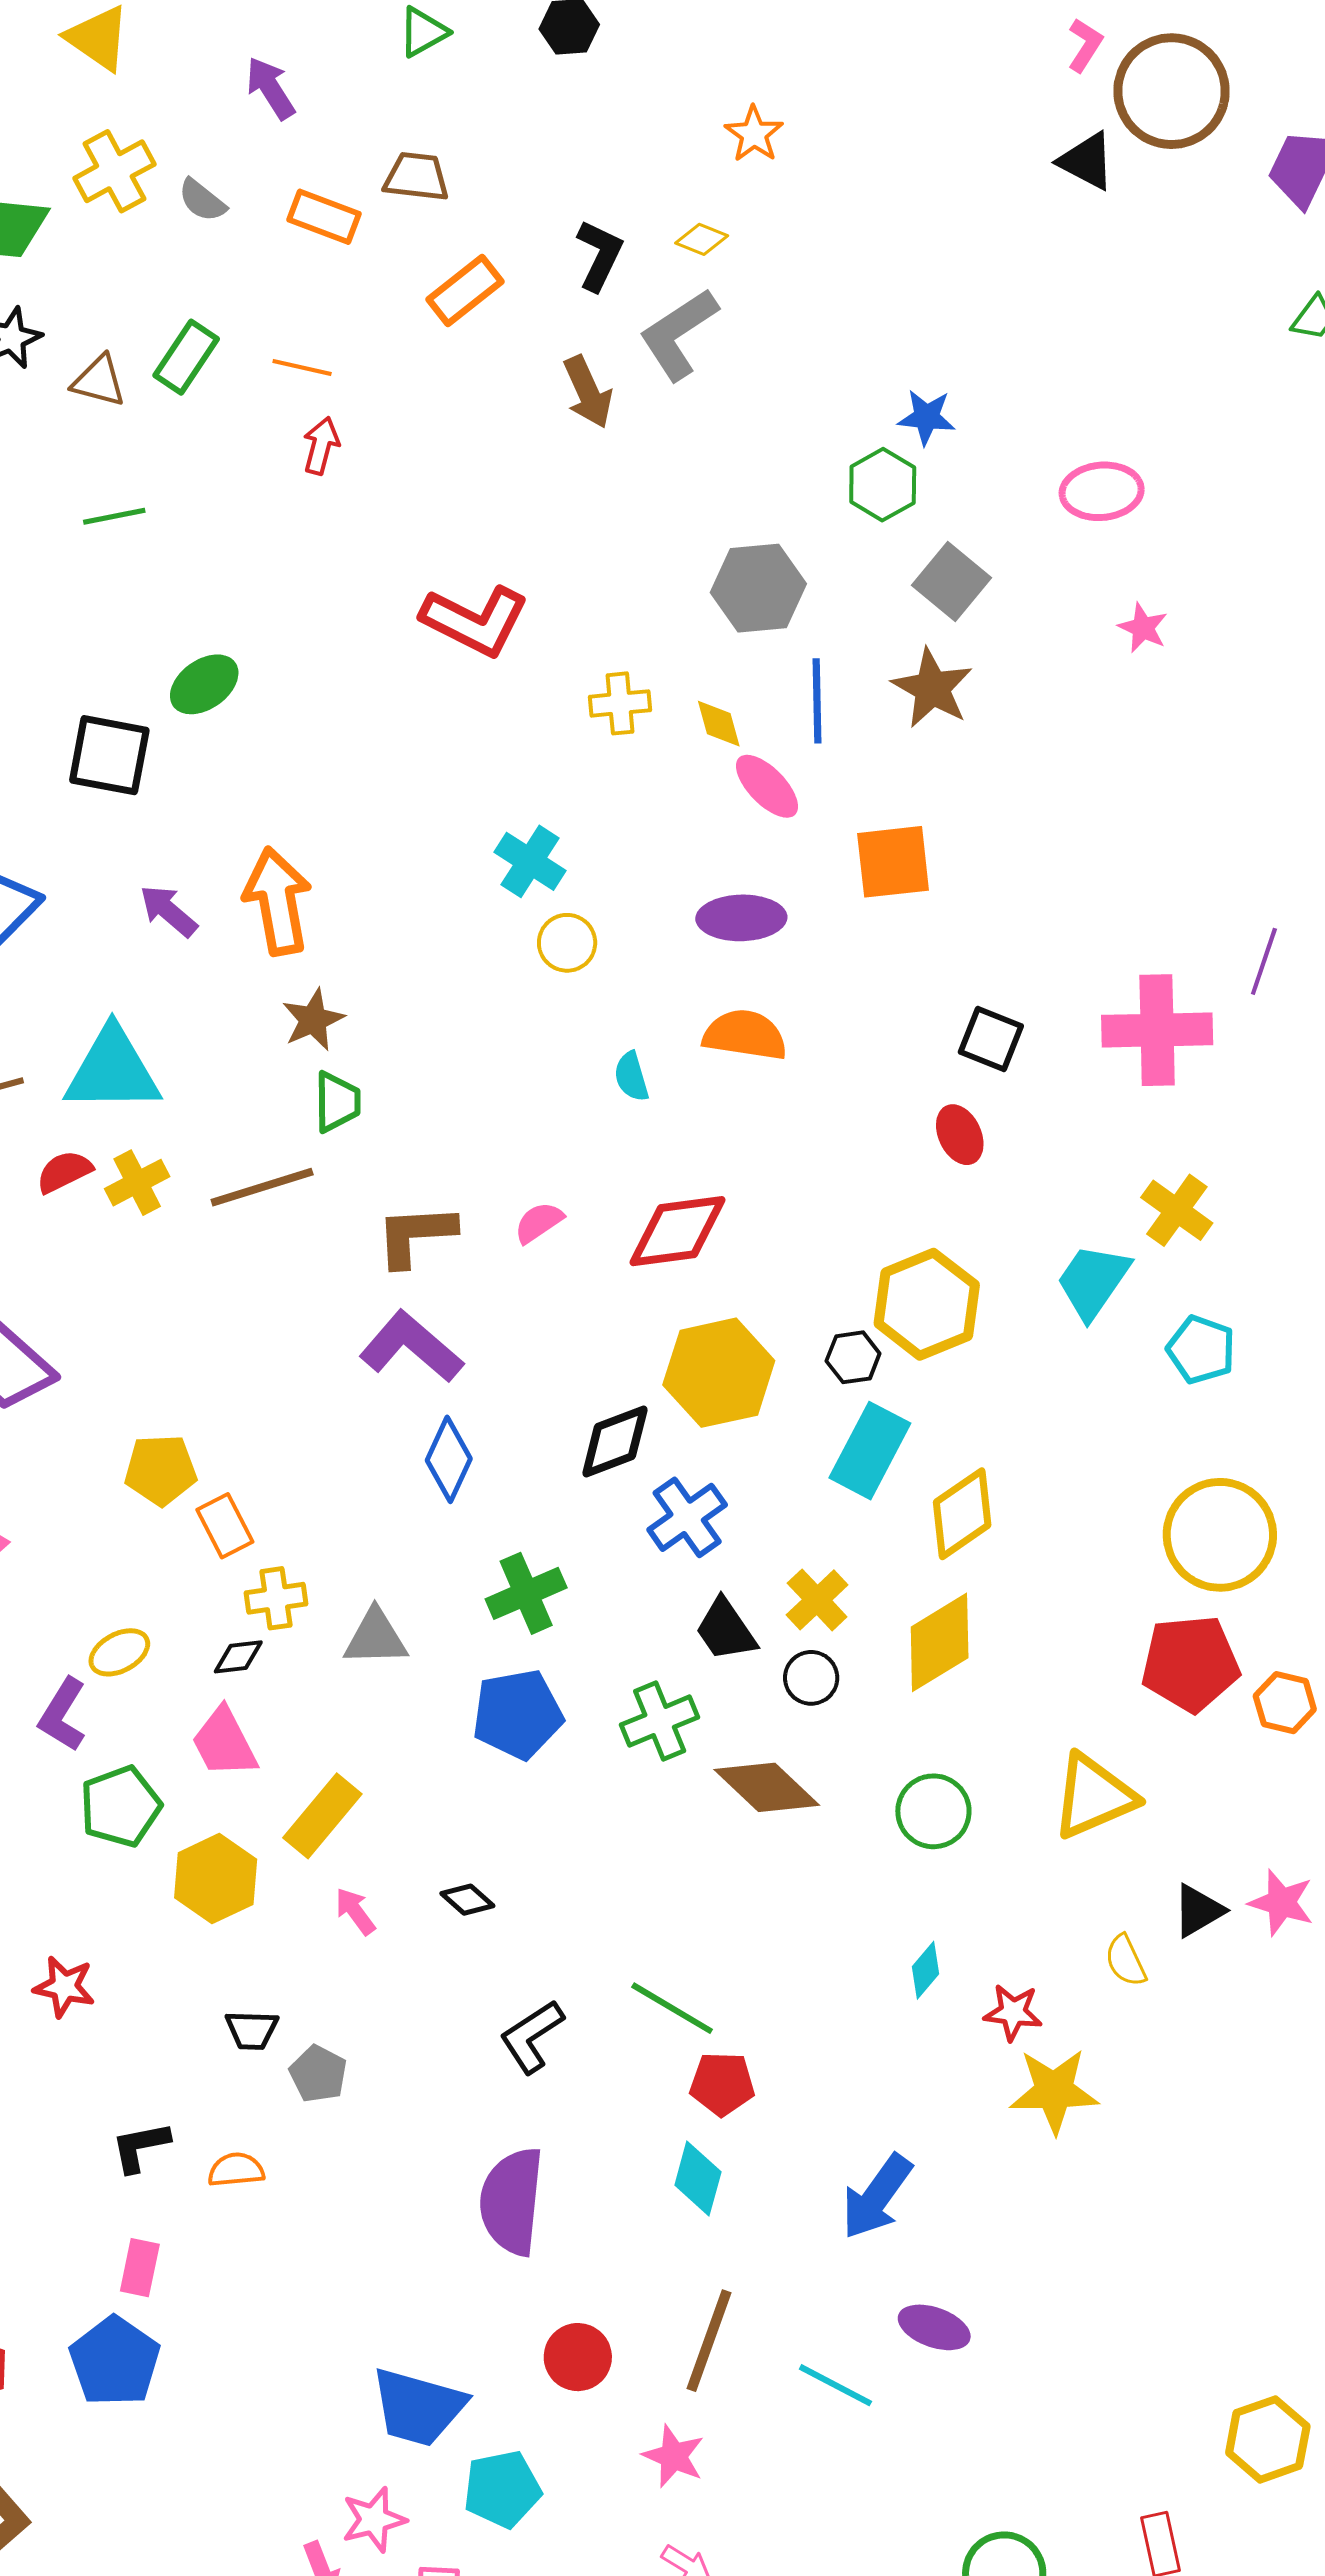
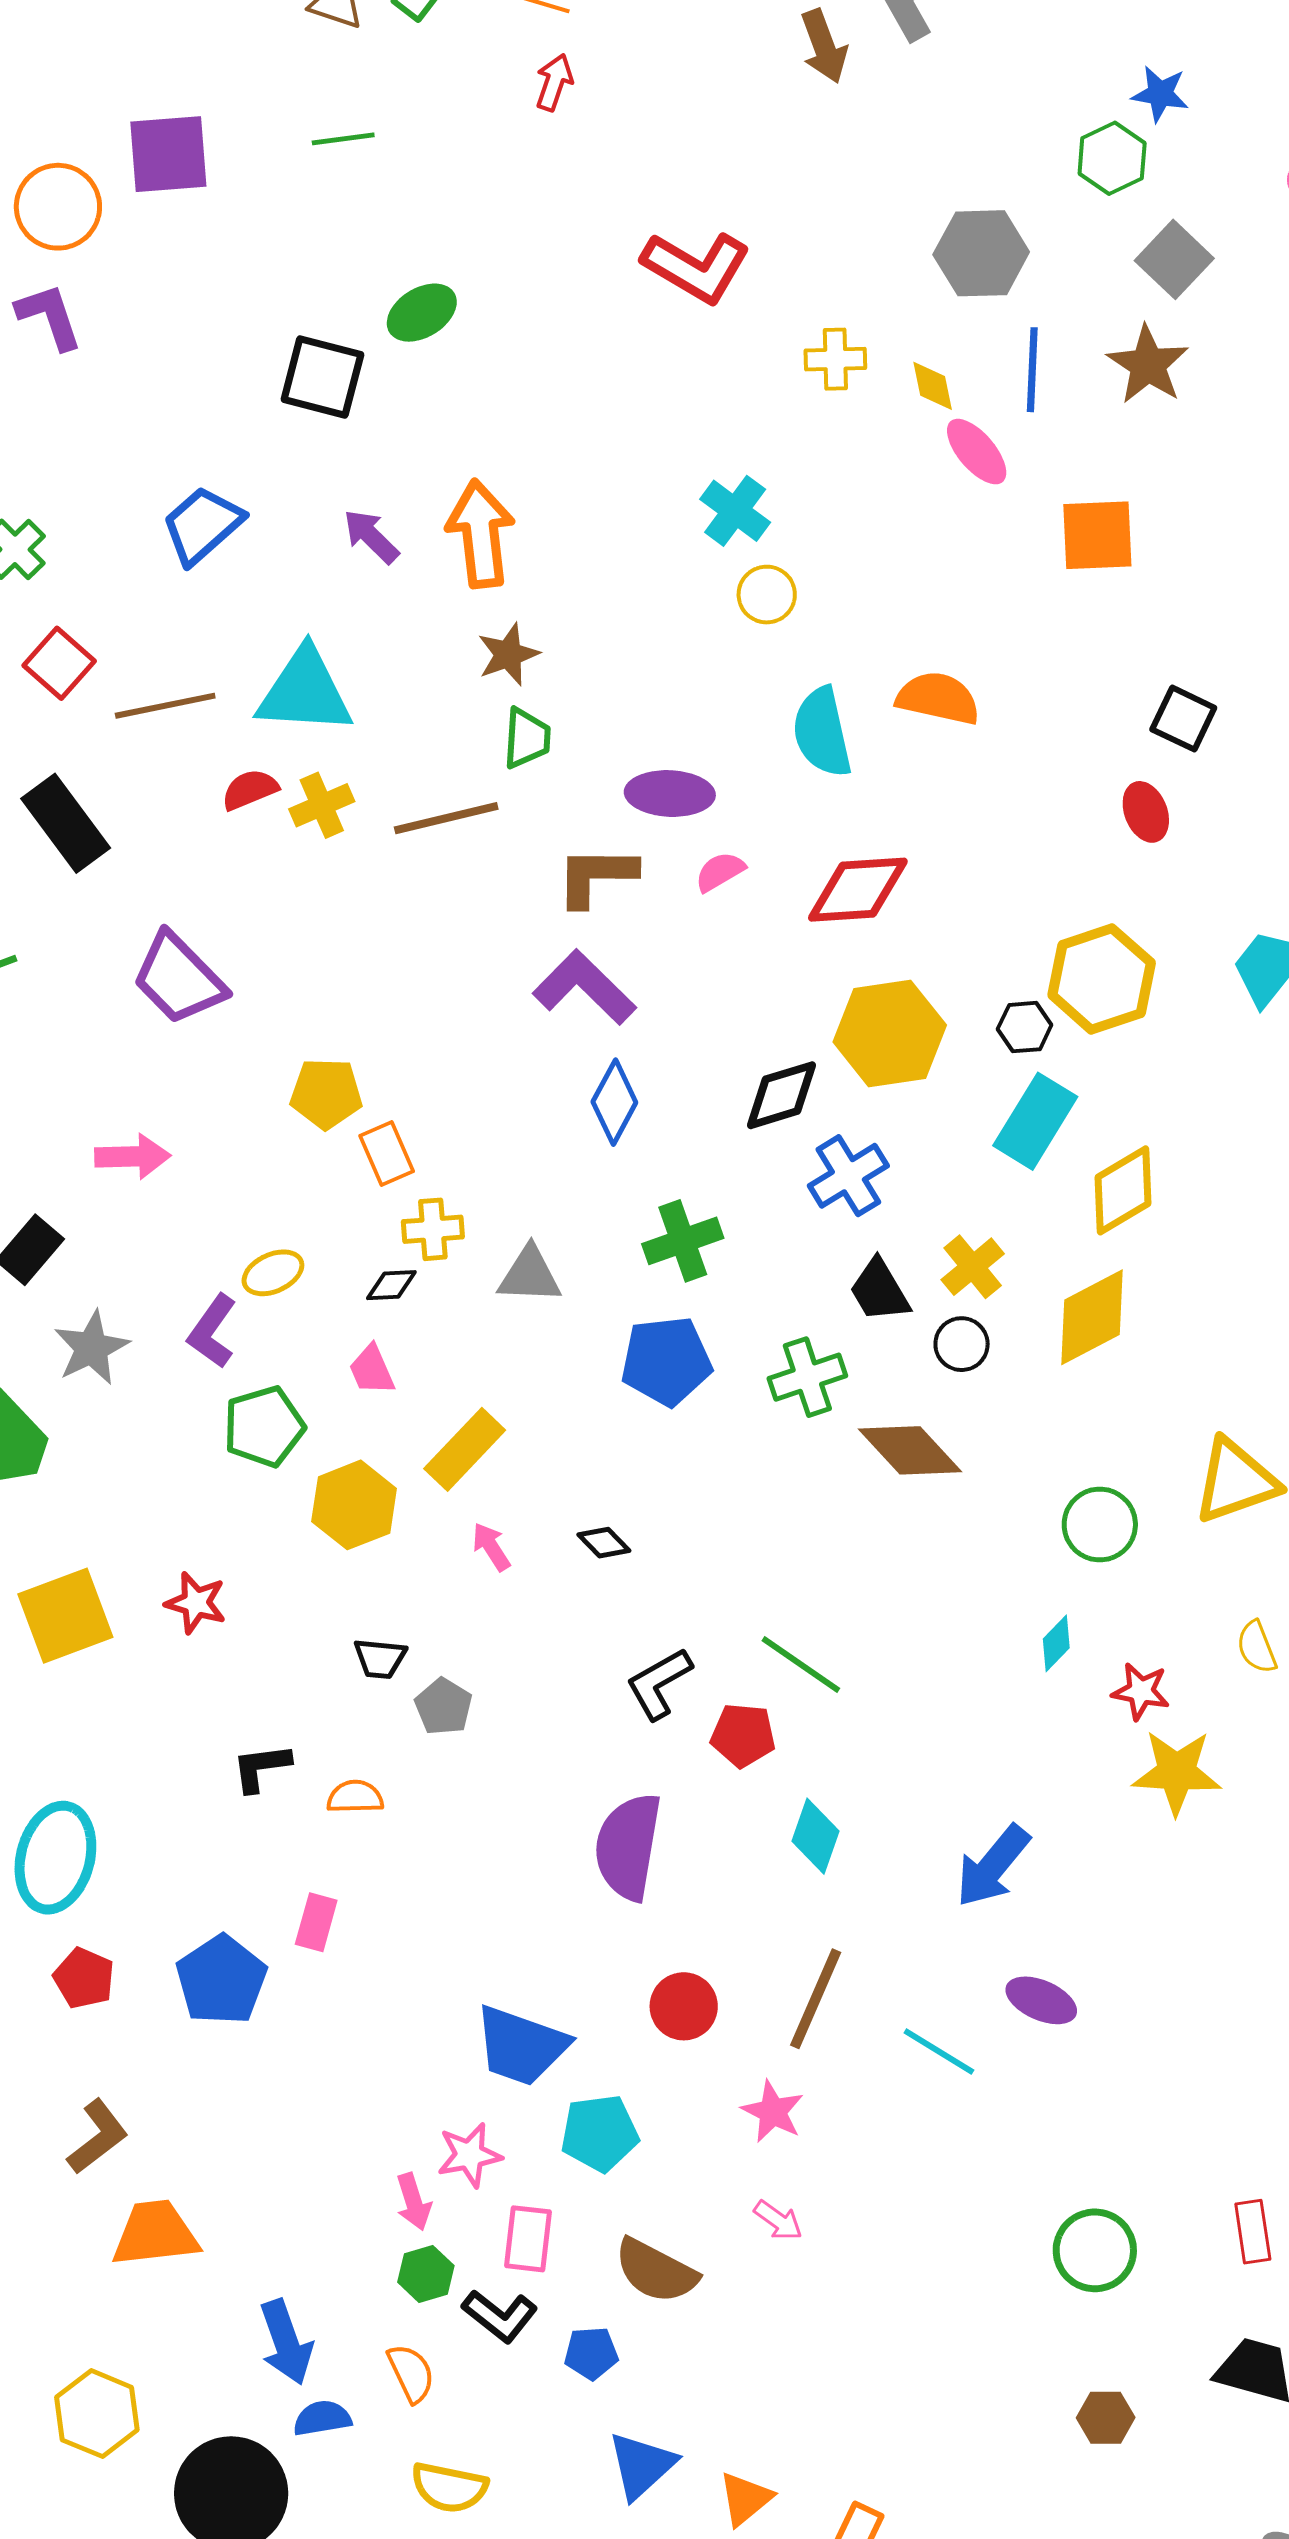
purple ellipse: (741, 918) -> (670, 794), moved
cyan semicircle: (631, 1077) -> (822, 732), size x1.8
pink trapezoid: (224, 1743) -> (372, 1370), size x0.7
green circle: (933, 1811) -> (1100, 1525), moved
red pentagon: (722, 2084) -> (743, 1735), moved
pink rectangle: (140, 2268) -> (316, 1922), moved

